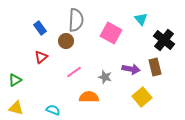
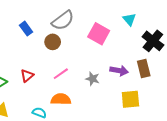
gray semicircle: (76, 20) -> (63, 20), turned 50
red triangle: (41, 57) -> (27, 76), moved
orange semicircle: (89, 97) -> (61, 99), moved
yellow square: (142, 97) -> (130, 99), turned 36

